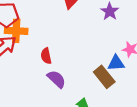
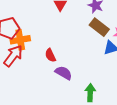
brown rectangle: (104, 77) -> (99, 27), moved

